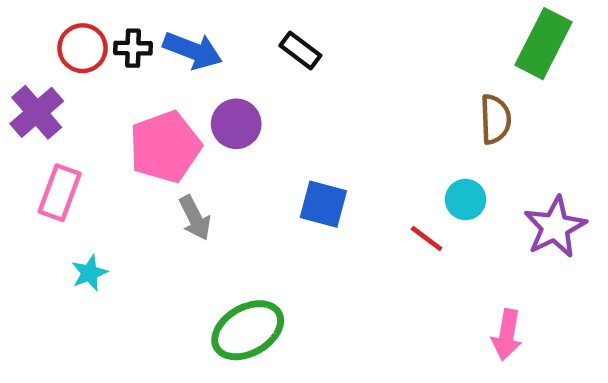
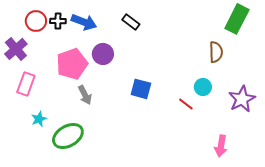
green ellipse: (248, 330) -> (68, 136), moved

